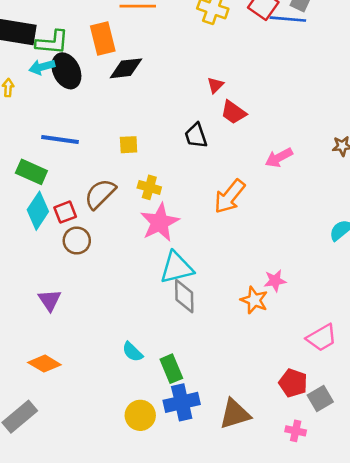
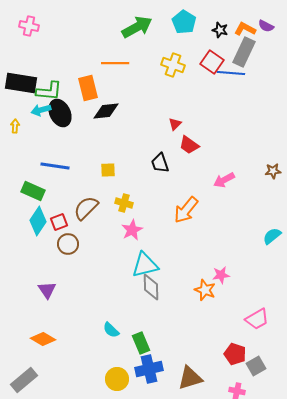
pink star: (160, 222) -> (132, 230), size x0.7

